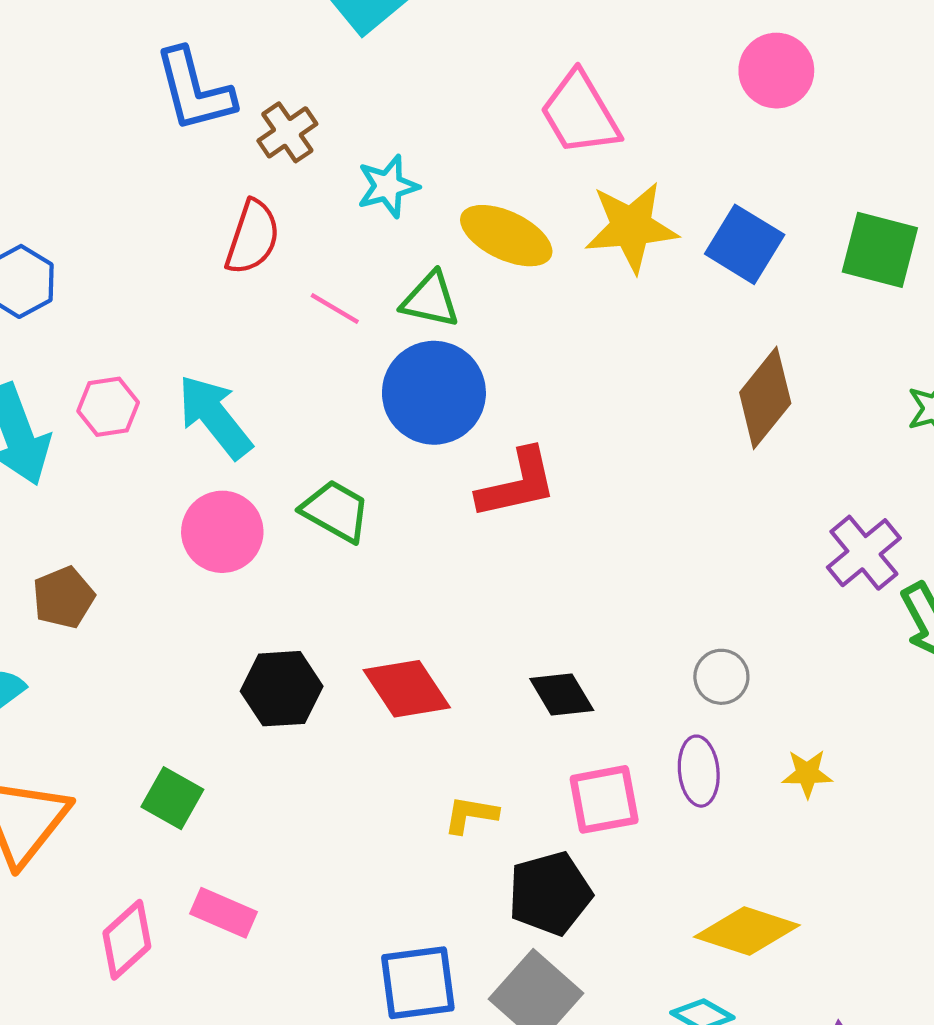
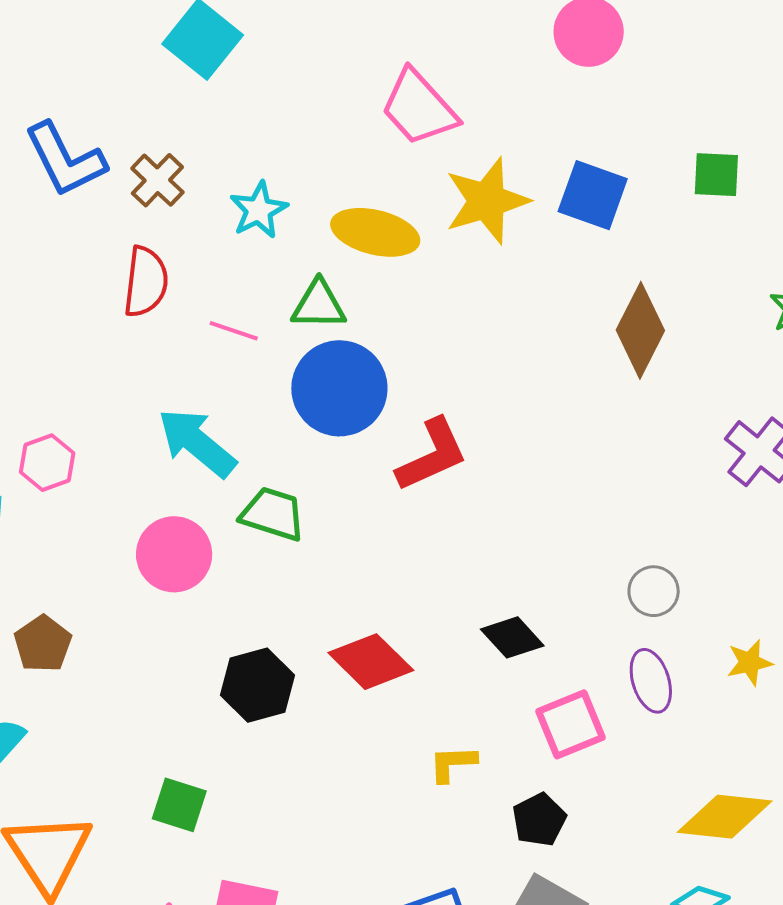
green square: (880, 250) -> (716, 175), size x0.7
cyan arrow: (215, 417) -> (197, 443), moved
black pentagon: (550, 893) -> (539, 820), size x0.7

